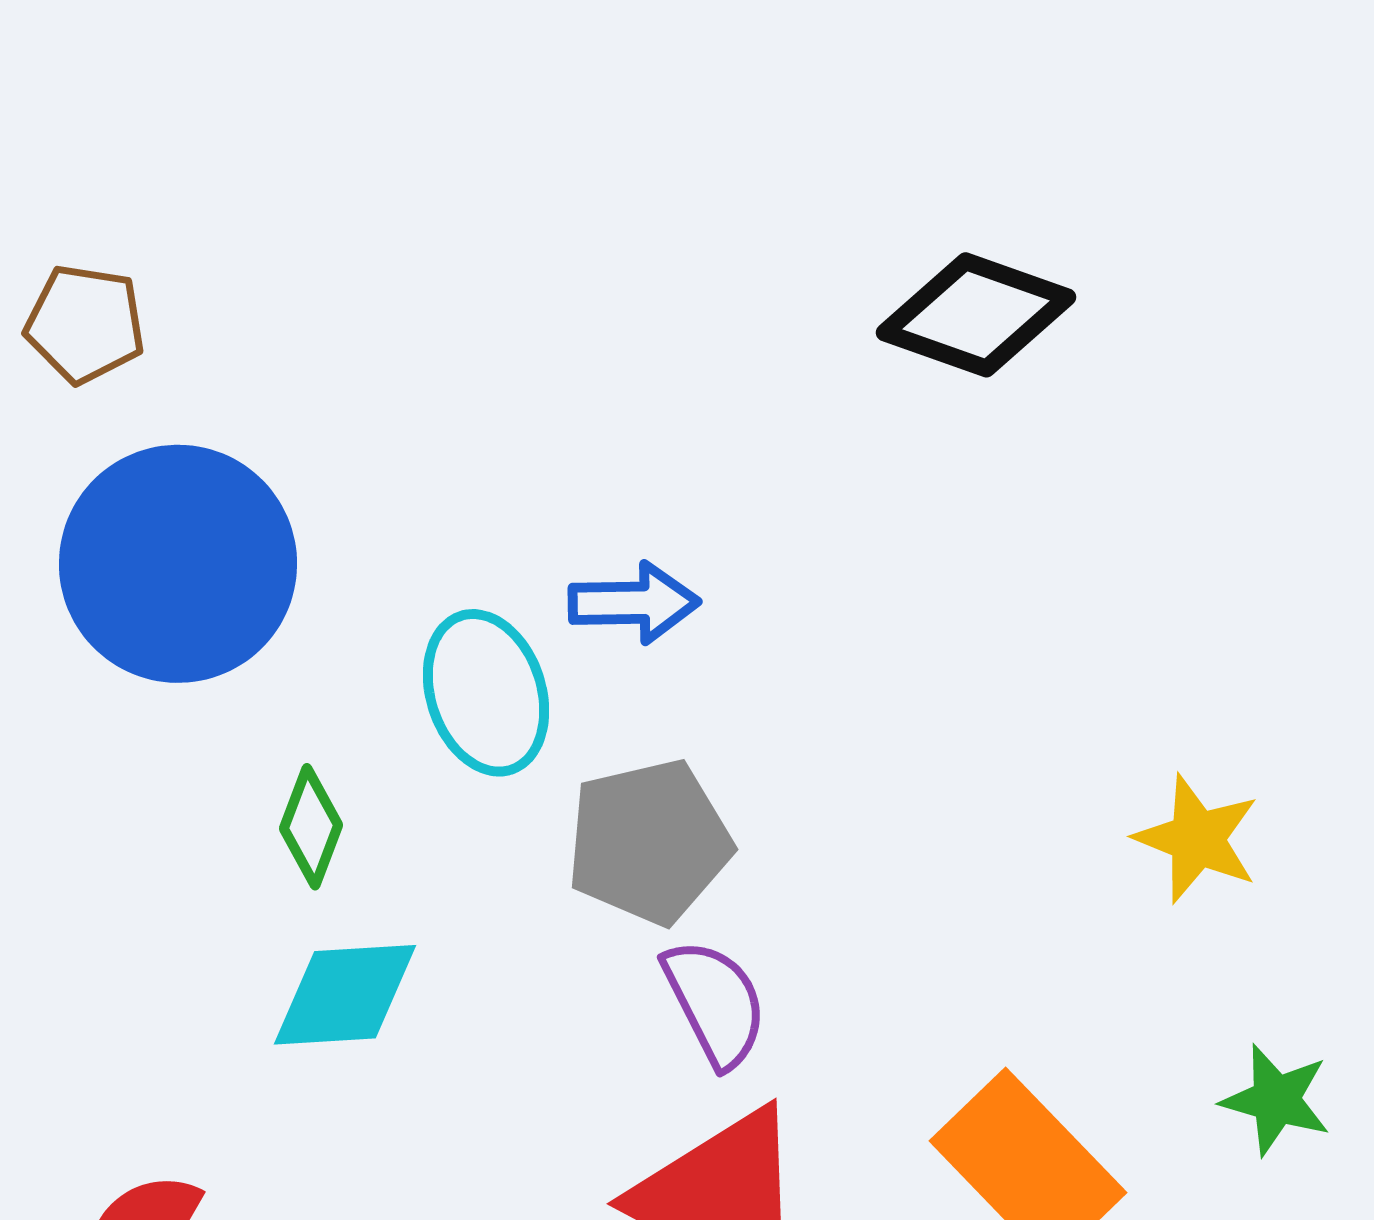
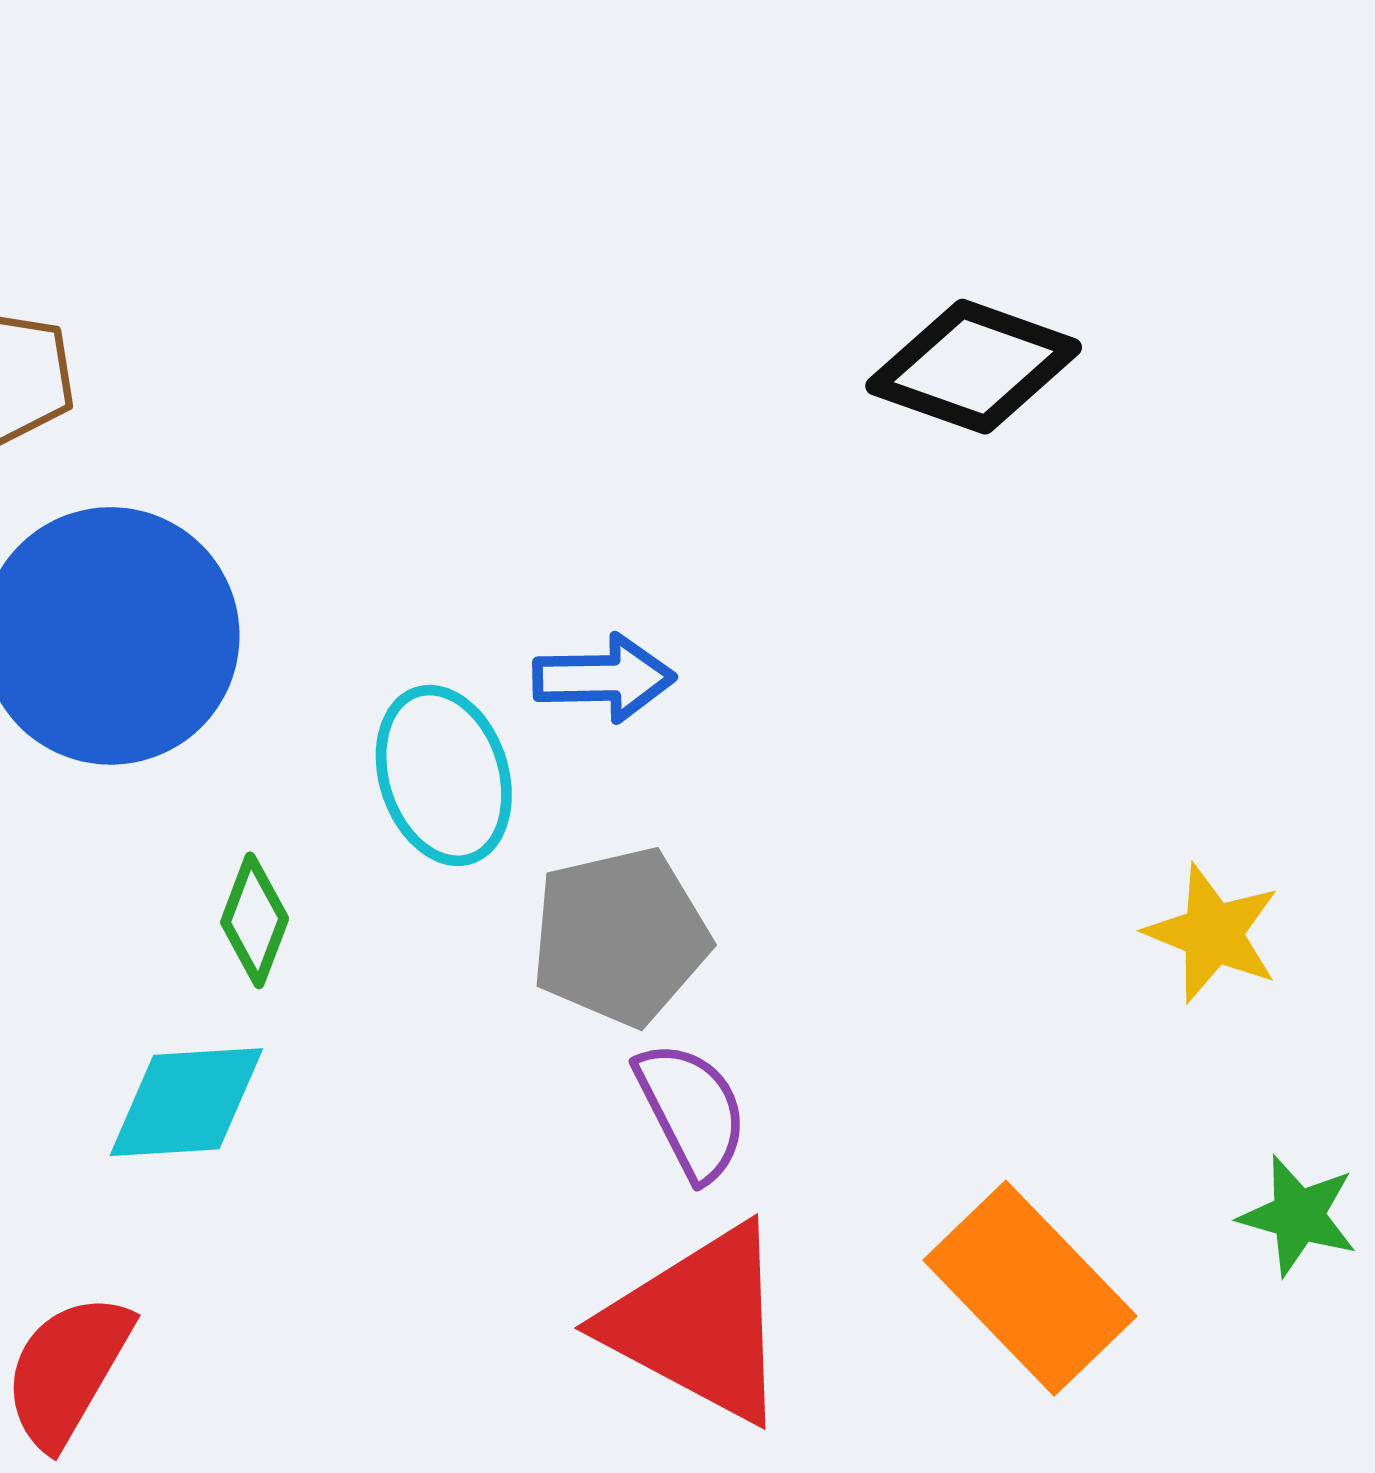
cyan diamond: (345, 995) -> (186, 1102), moved

